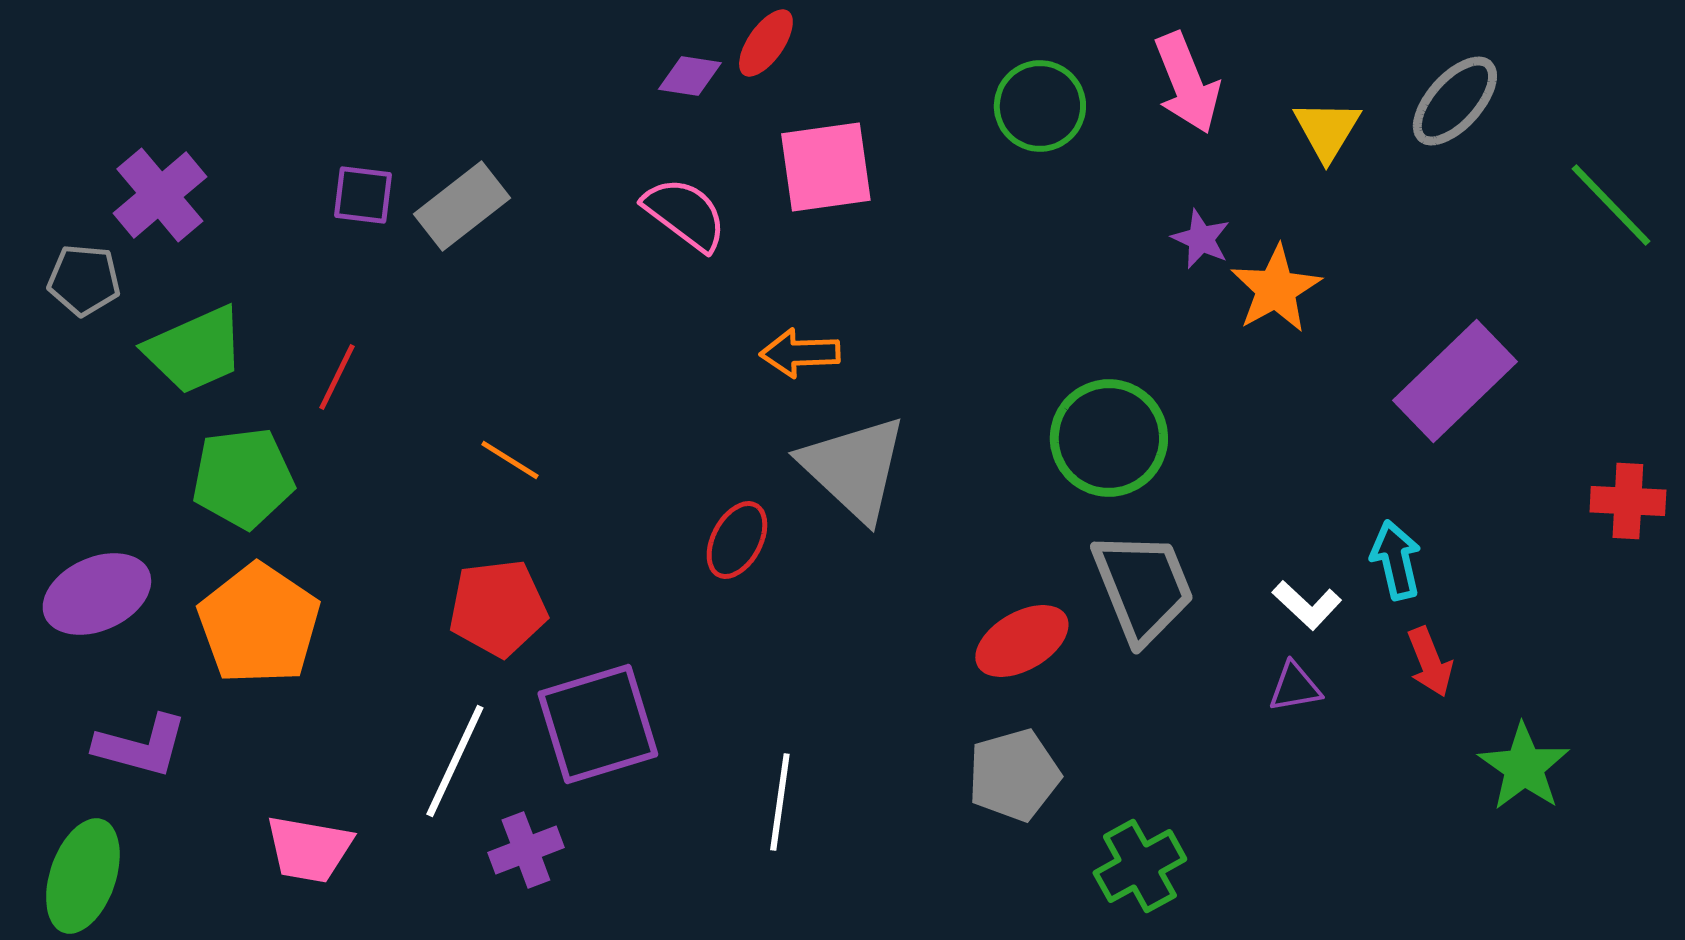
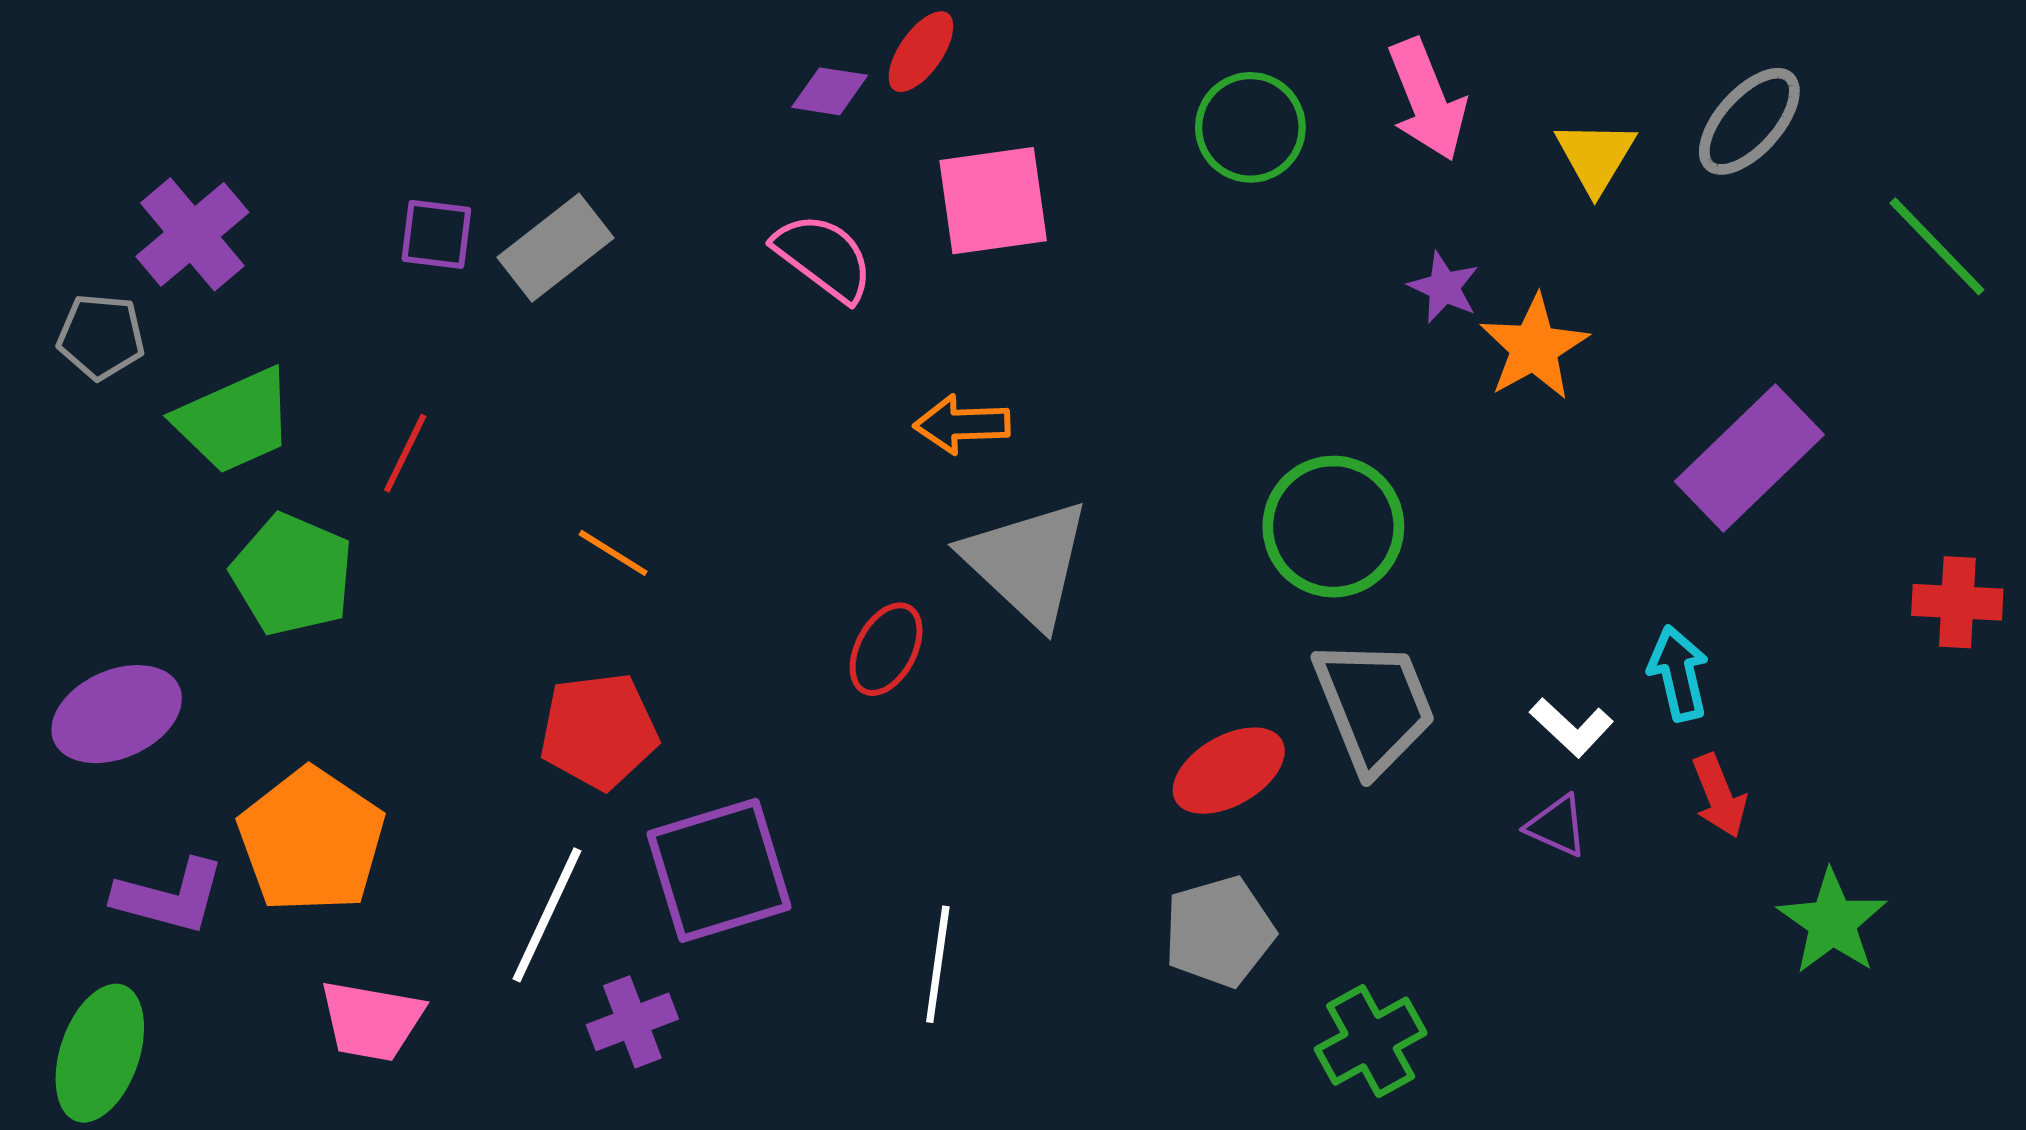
green pentagon: (243, 478) -> (292, 575), turned 30
orange pentagon: (259, 624) -> (311, 840), moved
purple triangle: (1295, 687) -> (1557, 826), turned 34

